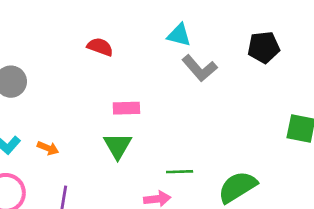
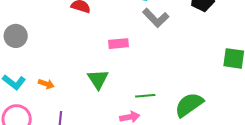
pink rectangle: (126, 108) -> (118, 44), moved

